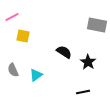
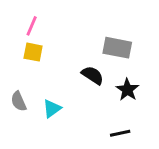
pink line: (12, 17) -> (32, 26), moved, turned -40
gray rectangle: (97, 25) -> (117, 48), moved

